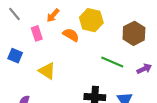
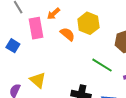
pink rectangle: (37, 33) -> (36, 28), size x1.5
yellow triangle: (47, 71) -> (38, 80), moved

